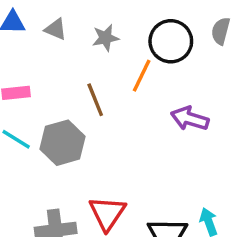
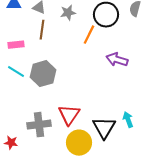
brown line: (95, 100) -> (42, 30), moved, turned 30

